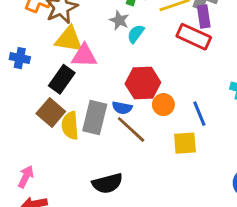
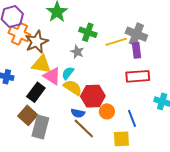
cyan semicircle: (136, 34) -> (68, 73), moved
red rectangle: (194, 37) -> (138, 76), moved, turned -30
pink triangle: (84, 56) -> (52, 76), turned 30
gray rectangle: (95, 118) -> (40, 127), moved
yellow semicircle: (70, 126) -> (73, 88), moved, turned 126

